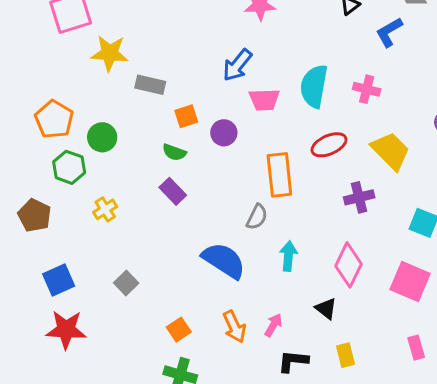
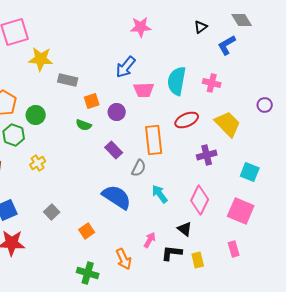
purple rectangle: (173, 191) -> (114, 150), moved
cyan arrow: (288, 256) -> (160, 194), turned -42
orange arrow: (234, 327) -> (124, 259), moved
orange square: (179, 330) -> (87, 231), moved
pink rectangle: (416, 348) -> (234, 249), moved
black L-shape: (293, 361) -> (172, 253), moved

